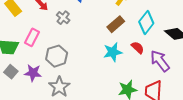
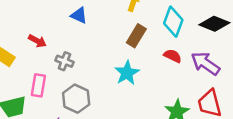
gray cross: (63, 18) -> (64, 61), moved
cyan star: (113, 52) -> (127, 73), moved

